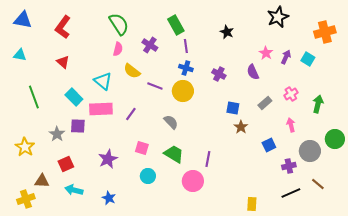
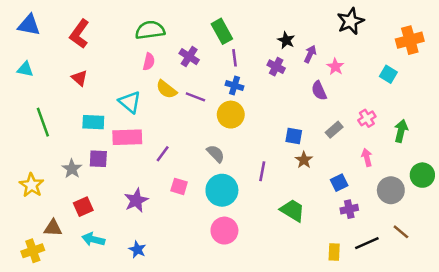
green semicircle: (119, 24) -> (150, 30), turned -65
purple arrow: (286, 57) -> (310, 54), moved
purple cross: (219, 74) -> (276, 67), moved
purple line: (155, 86) -> (195, 97), moved
cyan rectangle: (74, 97) -> (93, 122), turned -42
purple line: (131, 114) -> (163, 154), moved
green trapezoid: (174, 154) -> (293, 210), moved
purple line: (208, 159) -> (262, 171), moved
purple cross: (289, 166) -> (349, 209), moved
cyan circle: (148, 176) -> (222, 190), moved, size x1.6
pink circle: (193, 181) -> (224, 231), moved
yellow rectangle: (252, 204) -> (334, 252), moved

